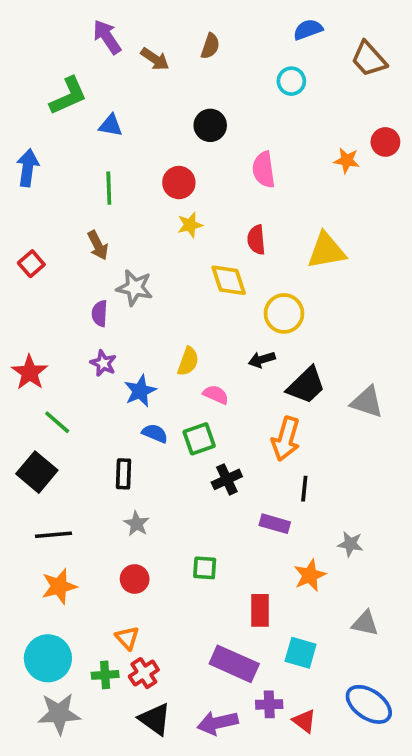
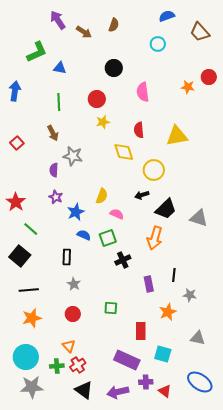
black line: (304, 489) -> (174, 275), moved
purple rectangle: (275, 524) -> (149, 284), turned 63

